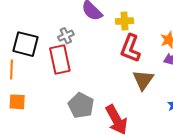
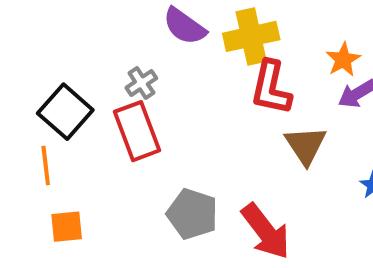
yellow cross: (124, 21) -> (251, 36), size x1.5
black square: (25, 44) -> (65, 112), turned 36

